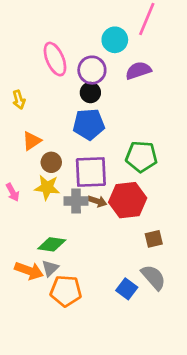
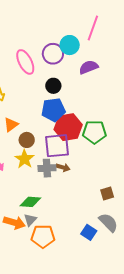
purple circle: (92, 70) -> (53, 54), moved
yellow star: (47, 187) -> (25, 159), turned 30
red hexagon: (128, 200) -> (68, 127), moved

